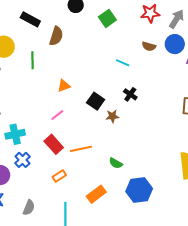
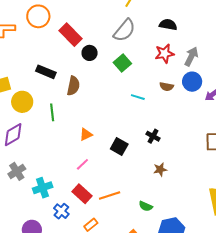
cyan line: (123, 63) -> (138, 97), moved
brown star: (112, 116) -> (160, 169), moved
blue cross: (22, 160) -> (61, 211), moved

